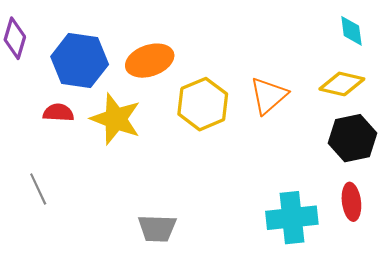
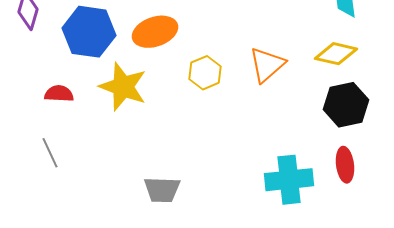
yellow hexagon: (203, 104) -> (205, 73), size x0.7
red semicircle: (58, 113) -> (59, 94), moved

